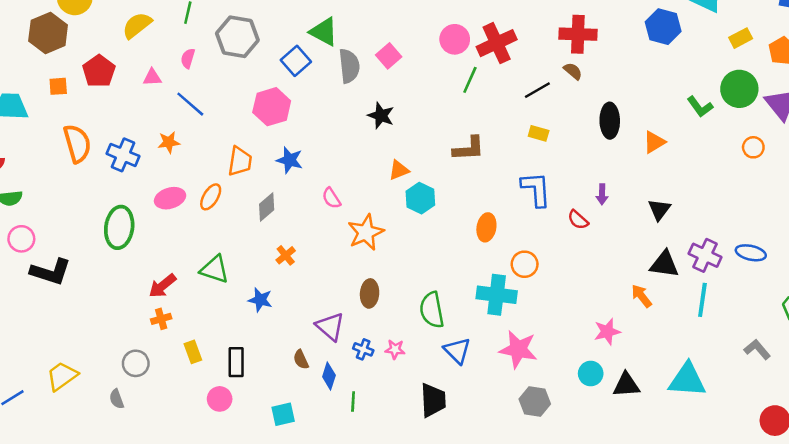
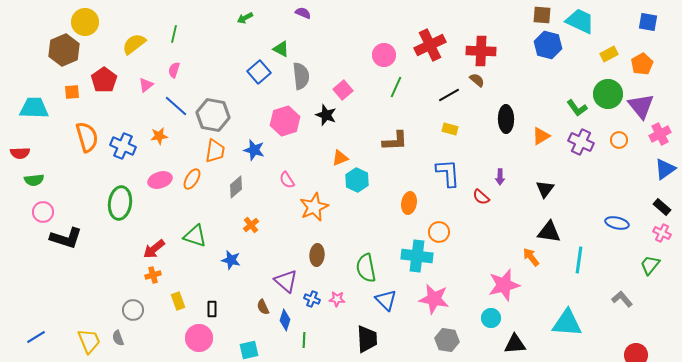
green triangle: (324, 32) -> (281, 49), size x0.7
gray hexagon: (237, 37) -> (213, 115), moved
red cross: (497, 43) -> (430, 45), moved
pink square: (389, 56) -> (343, 90), moved
pink triangle: (152, 77) -> (146, 85), turned -35
pink hexagon: (272, 107) -> (285, 121), moved
purple cross: (705, 255) -> (581, 142), moved
pink star: (607, 332) -> (504, 285), size x1.5
black rectangle: (236, 362) -> (212, 309), size x0.7
yellow trapezoid: (62, 376) -> (89, 341), moved, turned 104
black triangle: (626, 385) -> (515, 344), moved
pink circle: (220, 399) -> (199, 338), size x1.4

